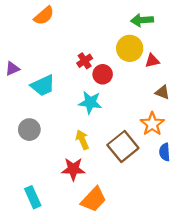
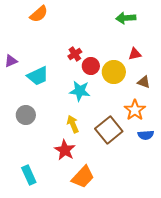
yellow circle: (130, 48) -> (114, 72), moved
blue semicircle: (165, 152) -> (146, 135), turned -91
red star: (73, 169) -> (65, 150), turned 30

